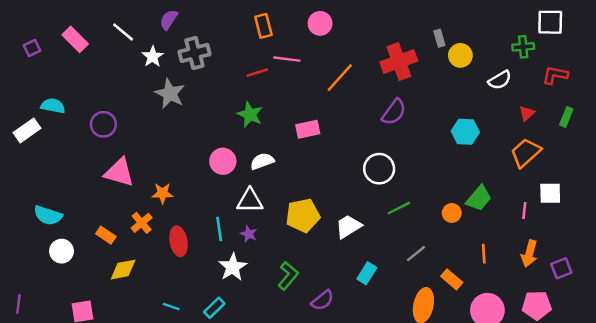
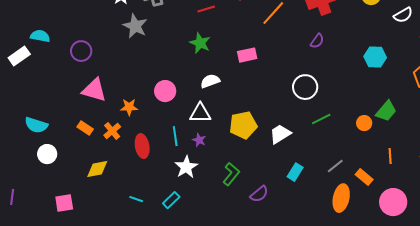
purple semicircle: (394, 112) -> (317, 41), size x0.7
pink circle: (223, 161) -> (165, 91), moved
orange rectangle: (106, 235) -> (85, 128), moved
gray line: (416, 254) -> (335, 166), moved

